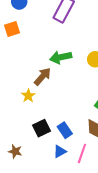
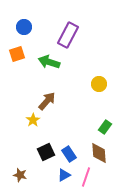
green arrow: (61, 57) -> (49, 62), moved, turned 30

